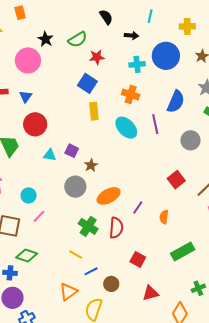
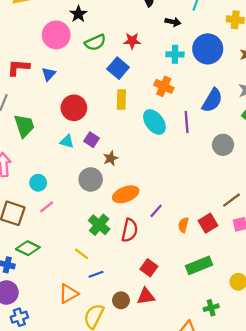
green semicircle: (78, 40) -> (95, 42), moved
red circle: (35, 124) -> (74, 108), moved
red square: (176, 180) -> (208, 223), moved
brown circle: (111, 284) -> (121, 300), moved
red triangle: (150, 293) -> (146, 296), moved

